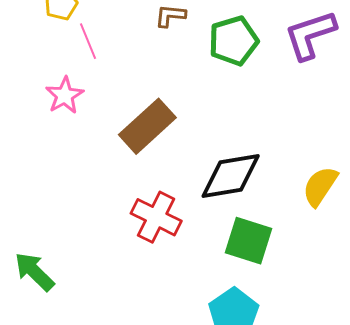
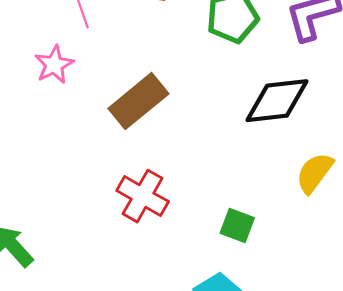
black diamond: (231, 176) -> (277, 101), moved
green square: (249, 241) -> (237, 226), size x0.7

